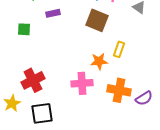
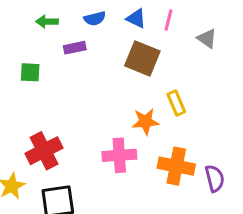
yellow rectangle: (119, 49) -> (176, 103), turned -42
purple semicircle: (144, 98) -> (215, 178), turned -72

